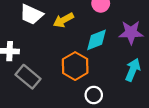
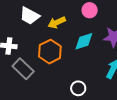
orange hexagon: (75, 66) -> (50, 52), moved

